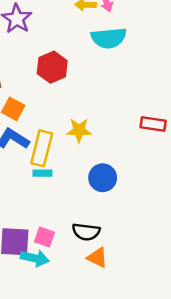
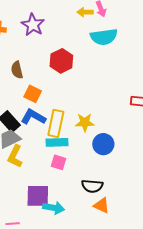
yellow star: (79, 130) -> (85, 122), moved
cyan rectangle: (43, 173) -> (57, 142), size x1.5
pink square: (45, 237) -> (58, 162), moved

